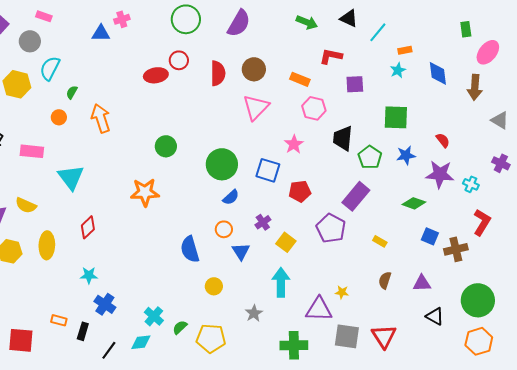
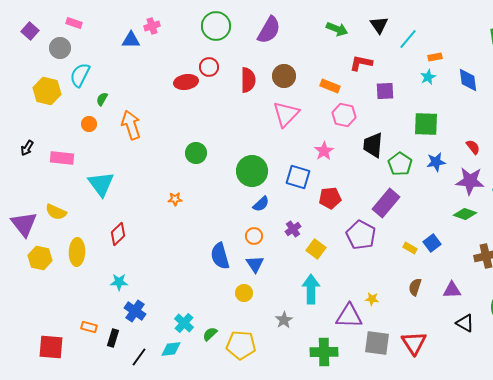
black triangle: (349, 18) -> (379, 25), turned 30
orange star: (145, 192) -> (175, 199), size x0.5
green diamond: (414, 203) -> (465, 214), moved
blue square: (430, 236) -> (432, 243), moved, turned 30
blue triangle: (241, 251) -> (255, 264), moved

